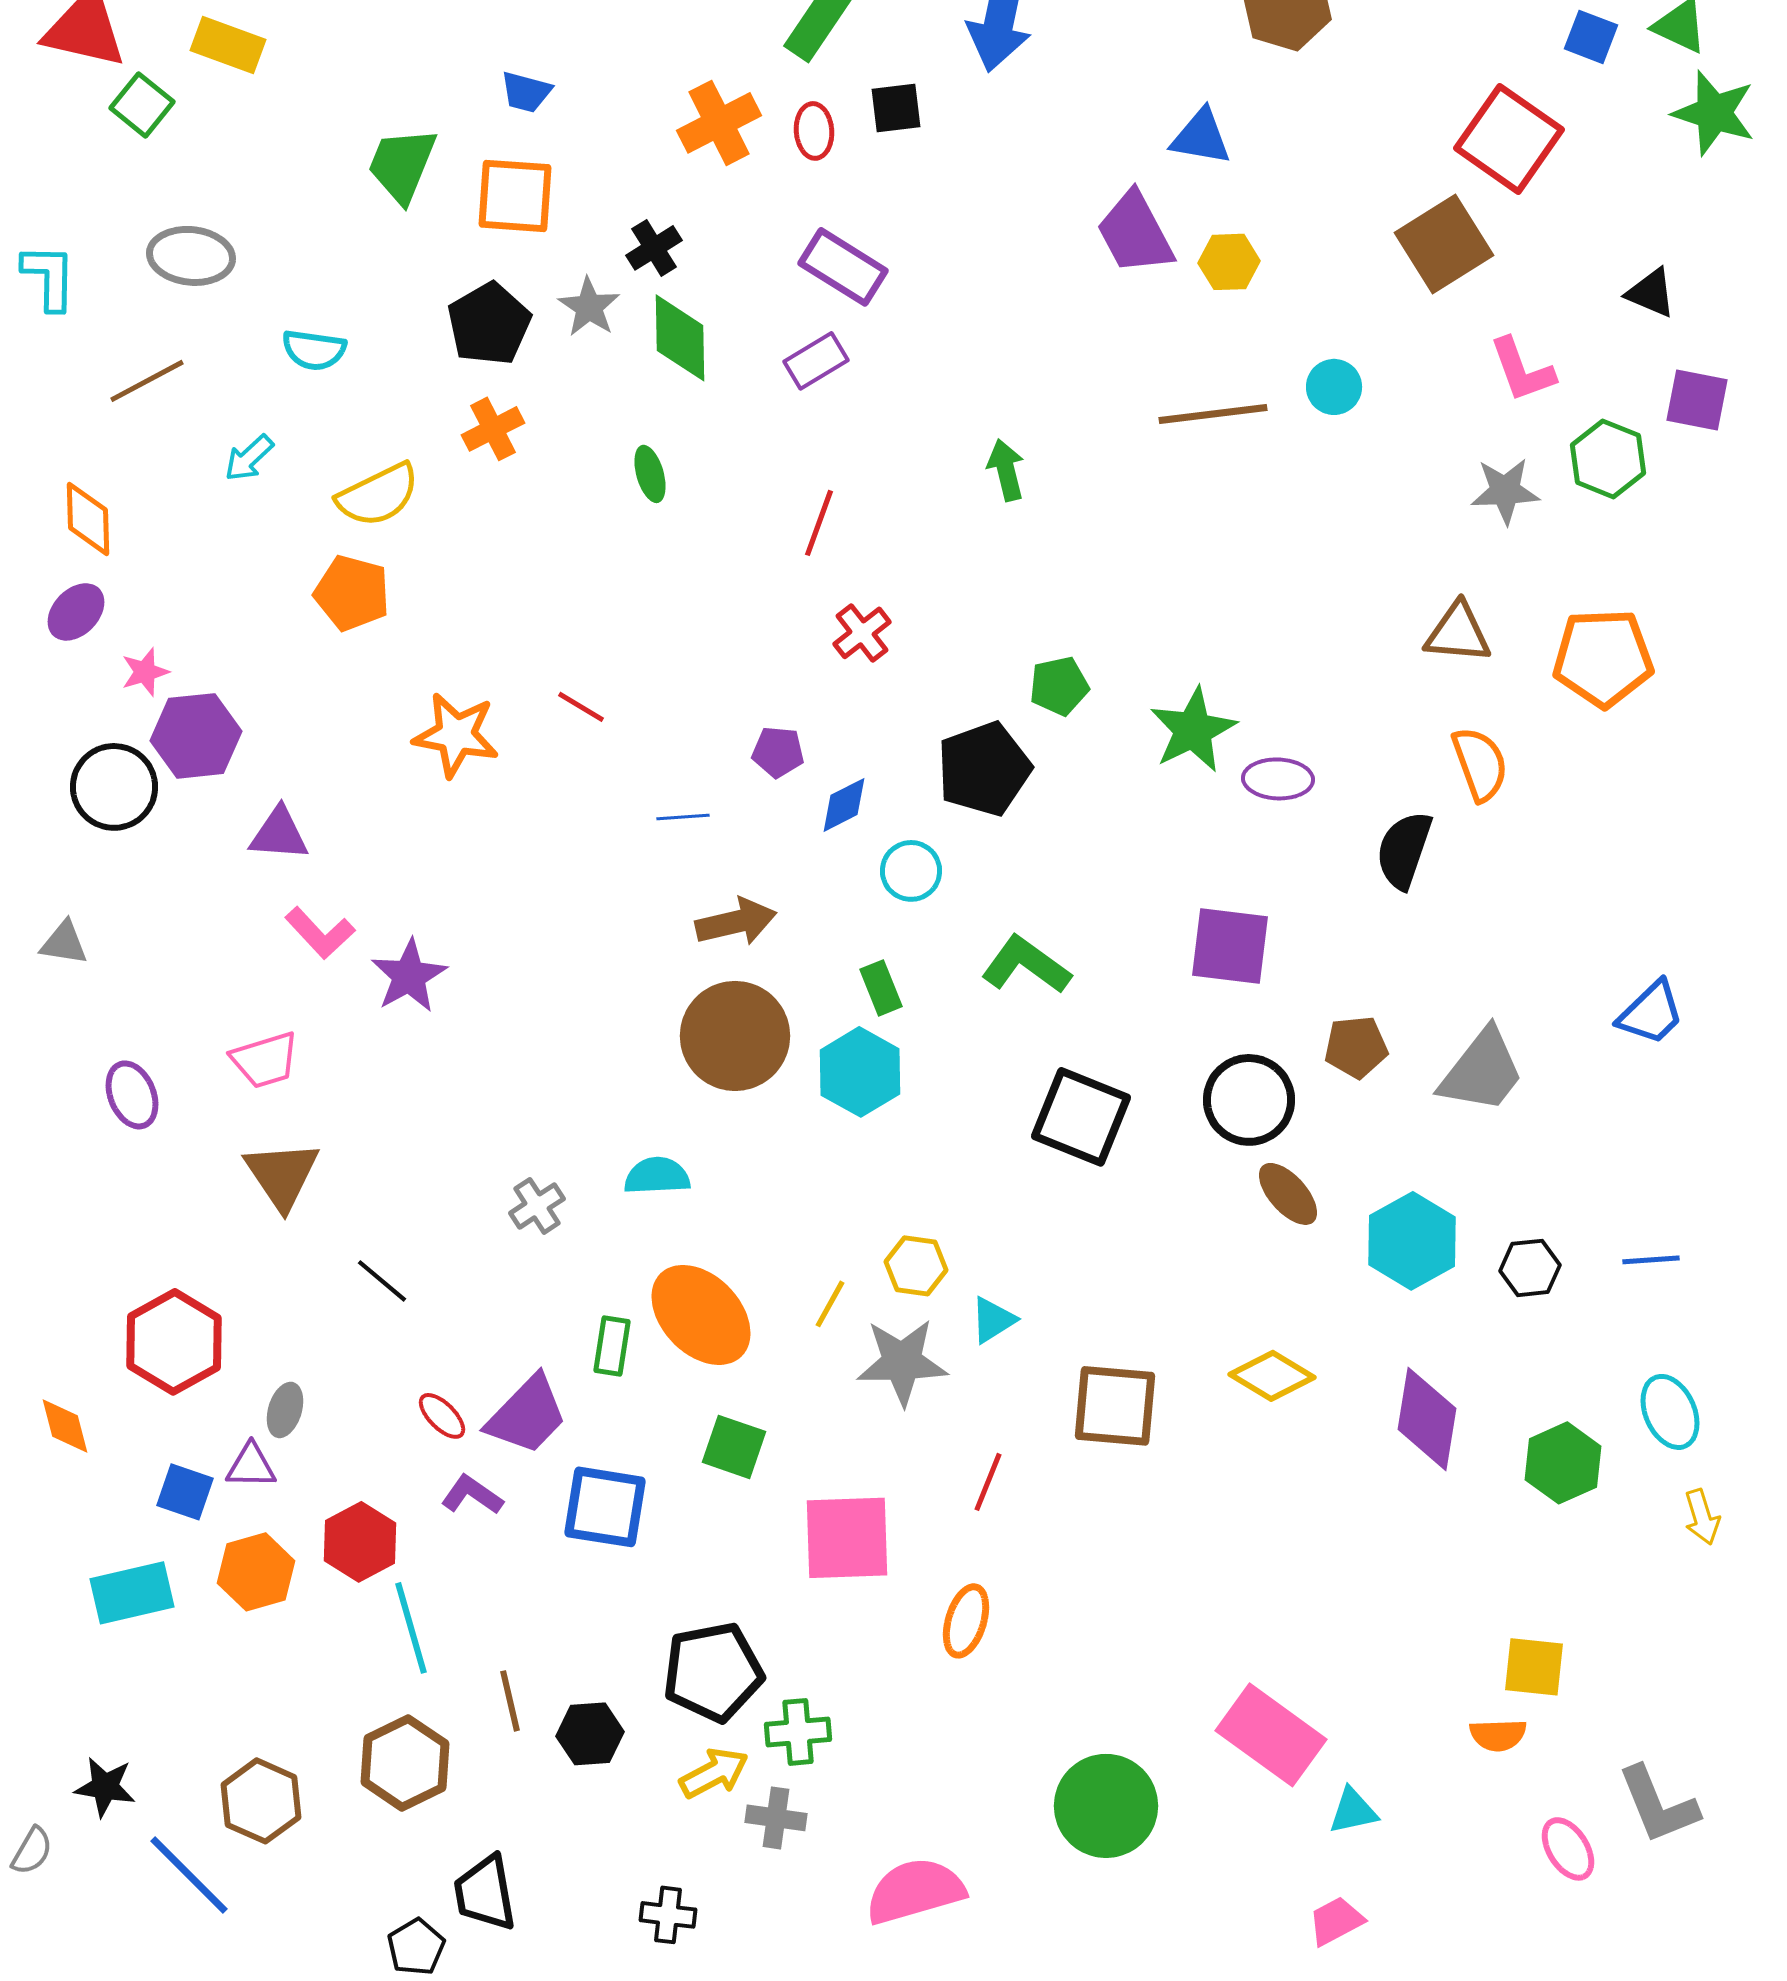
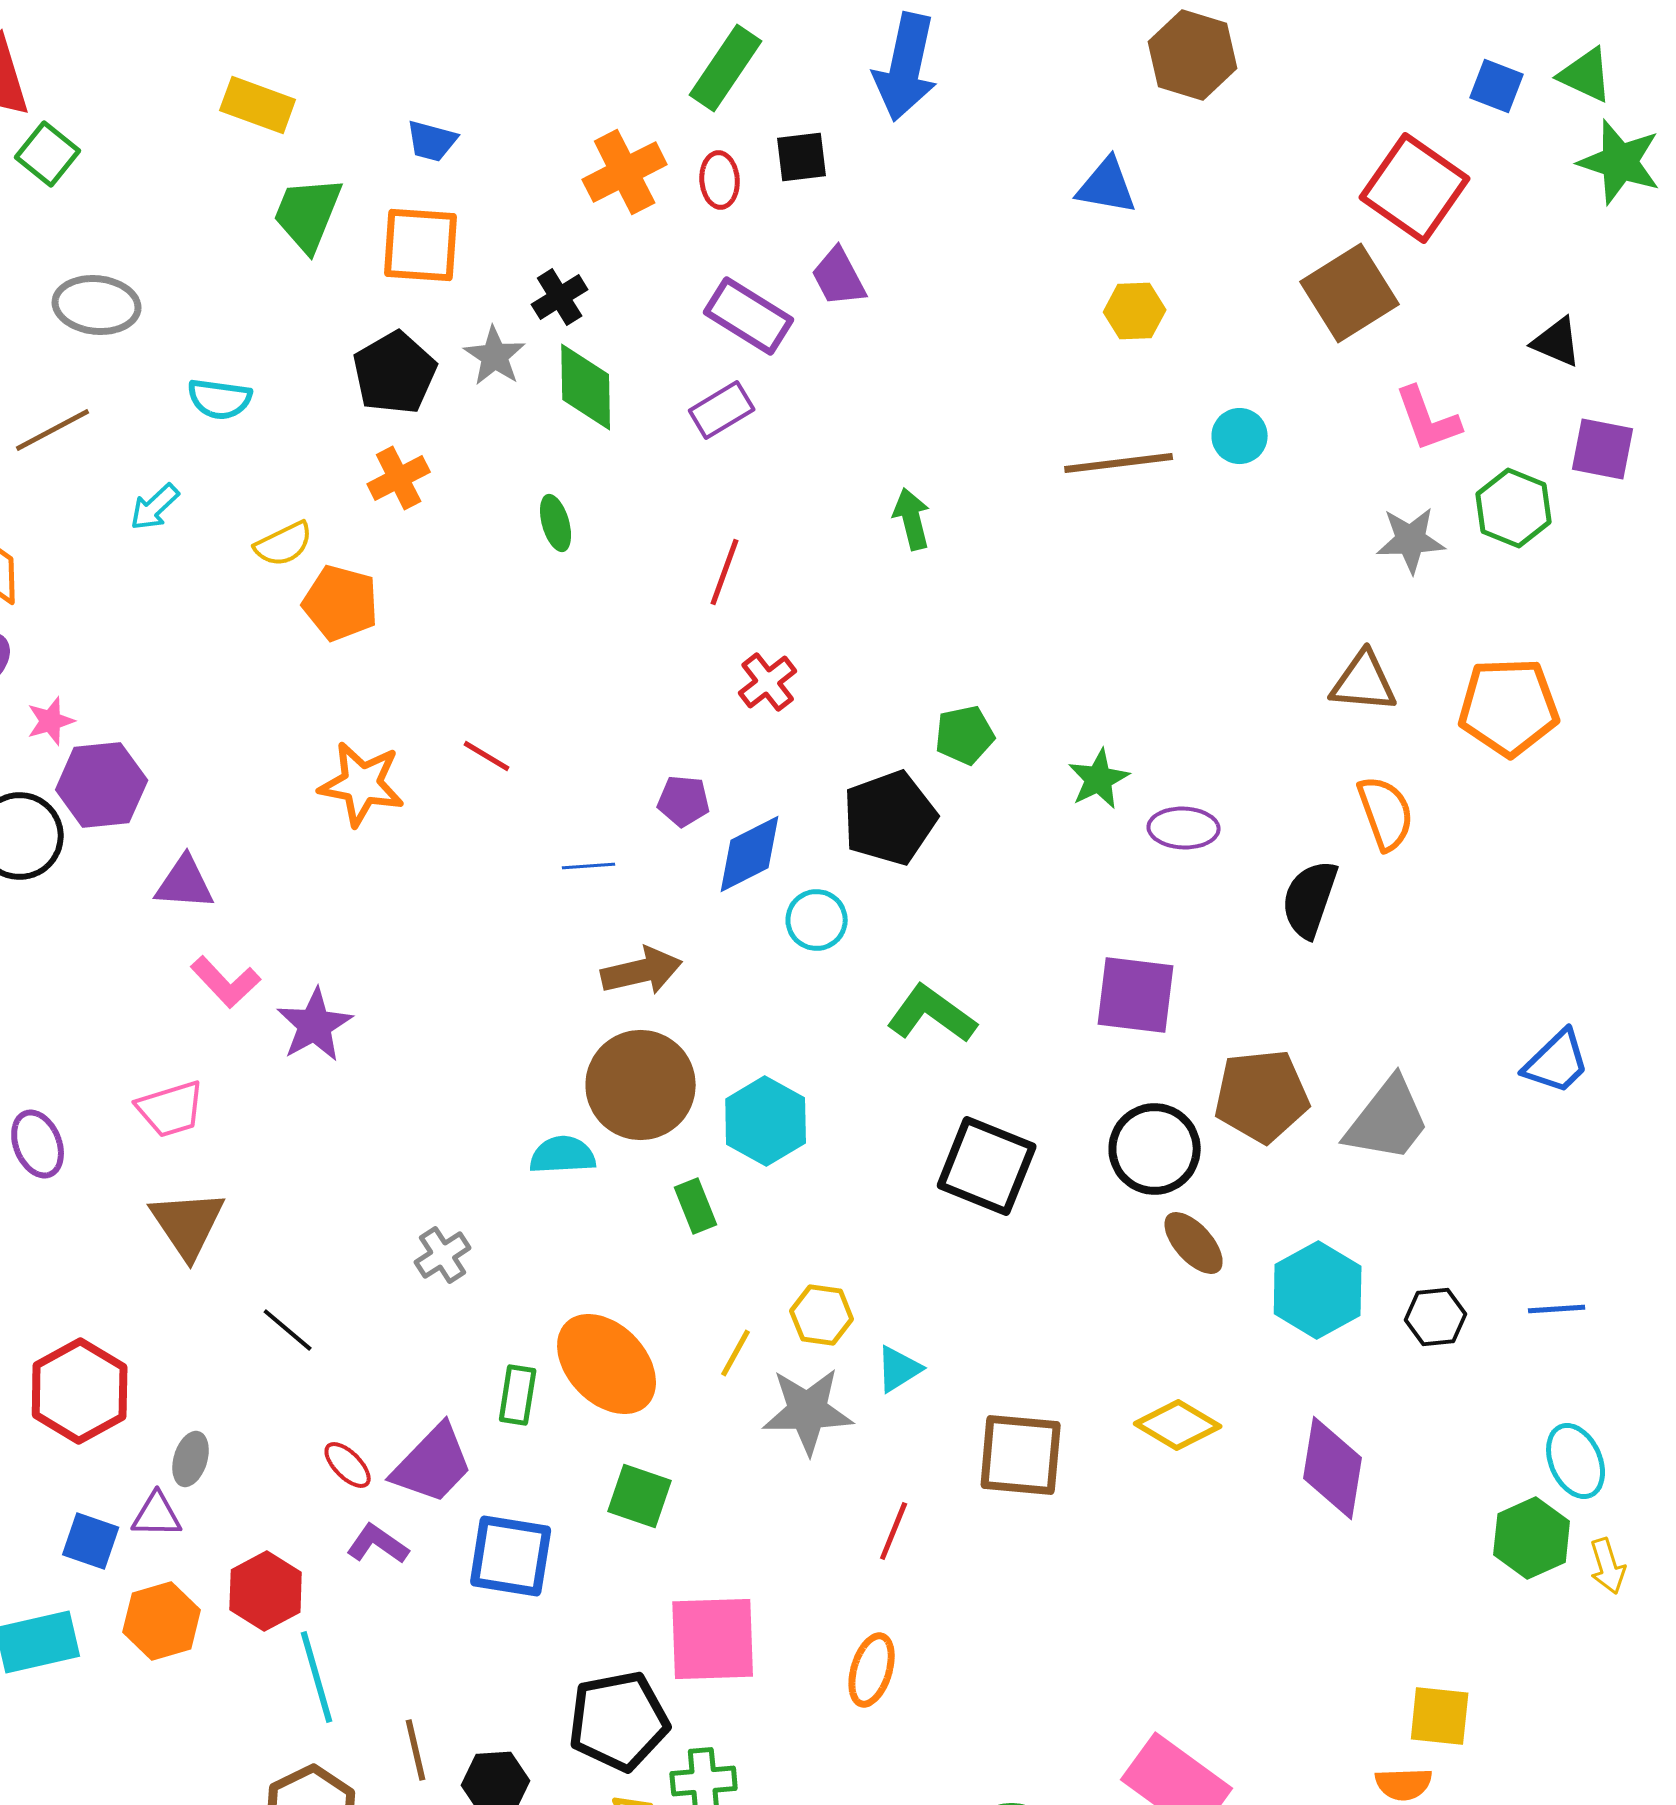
yellow rectangle: (228, 45) -> (258, 105), moved
purple trapezoid: (1135, 233) -> (839, 277), moved, size x0.7
yellow semicircle: (378, 495) -> (284, 544), size x0.7
orange pentagon: (352, 593) -> (341, 603), moved
green star: (1193, 730) -> (1099, 779), size x0.7
blue diamond: (844, 805) -> (750, 854), size x1.4
green rectangle: (881, 988) -> (696, 1206), moved
brown pentagon: (1356, 1047) -> (1262, 1096), size x1.5
cyan semicircle: (657, 1176) -> (563, 1155), moved
green hexagon: (1563, 1463) -> (1532, 1538), moved
pink square: (847, 1538) -> (713, 1639), moved

